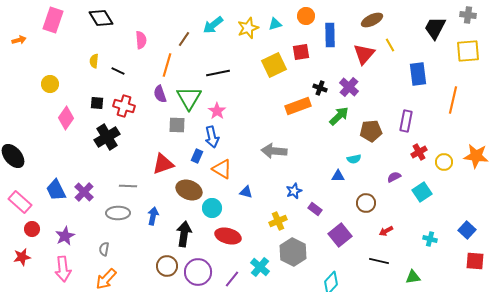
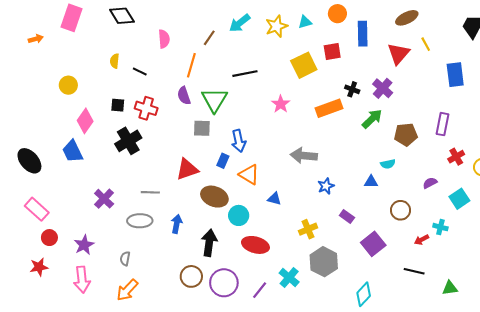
pink star: (217, 111) -> (281, 104), moved
blue trapezoid: (56, 190) -> (73, 151), moved
blue star: (294, 191) -> (326, 186), moved
cyan cross: (430, 239) -> (440, 227), moved

